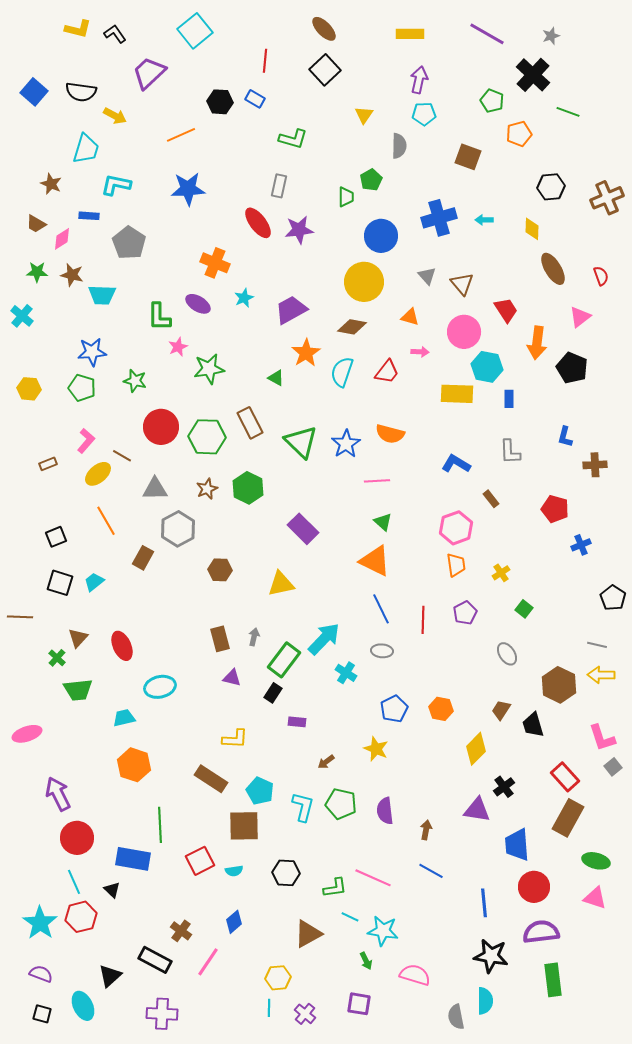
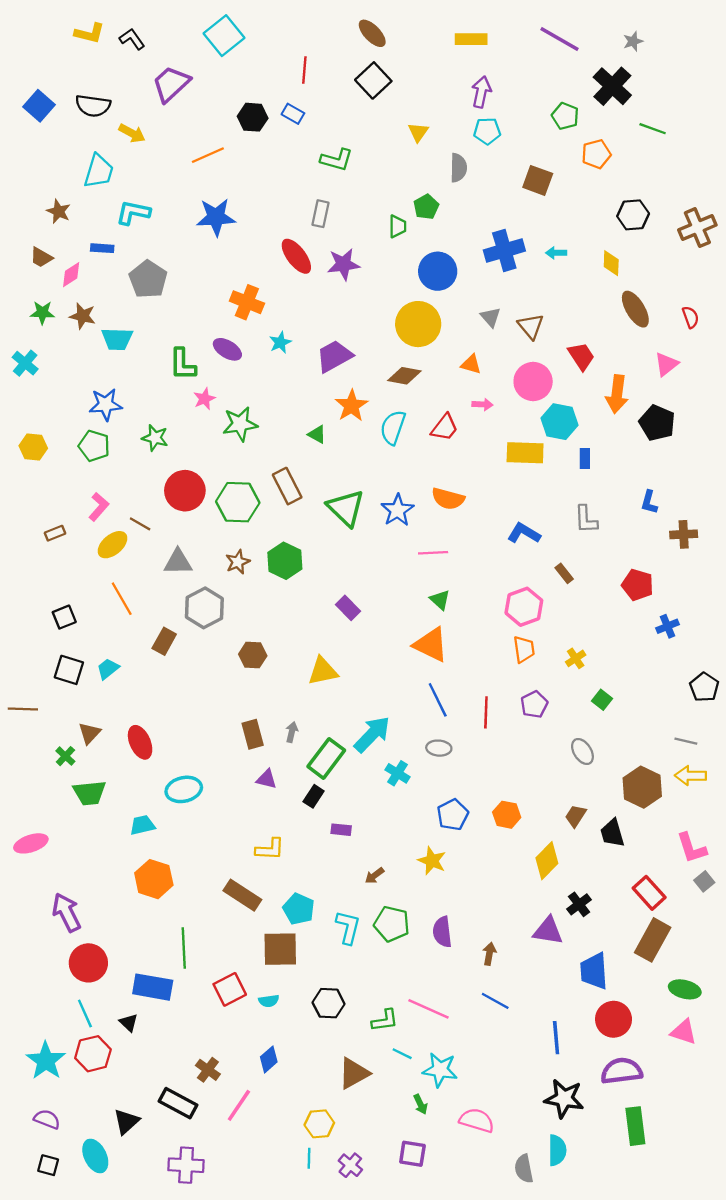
purple rectangle: (303, 529) -> (348, 608), size x0.7

